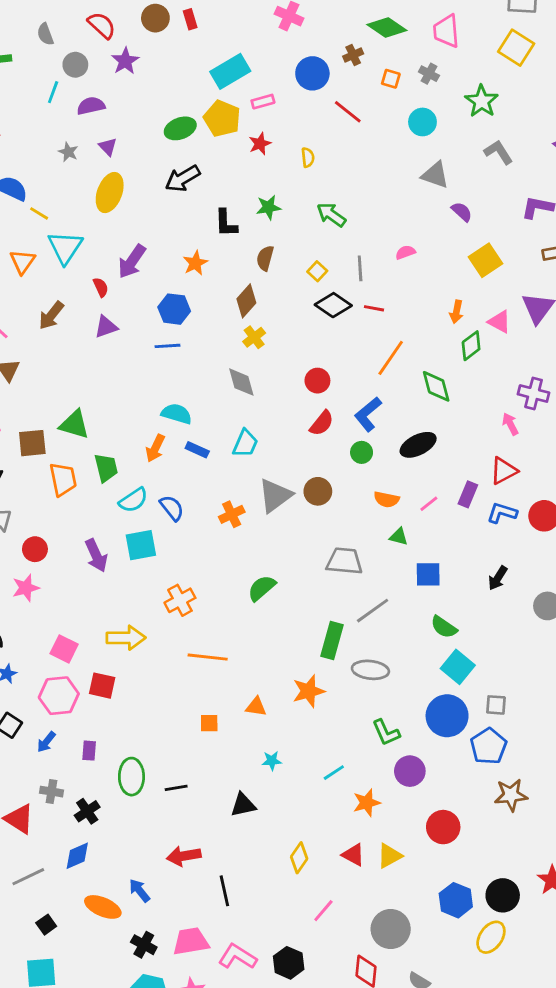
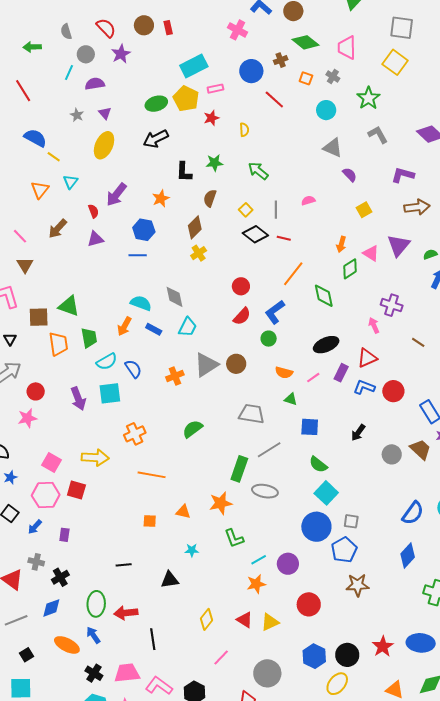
cyan triangle: (65, 247) -> (70, 182), size x0.6
yellow square: (486, 260) -> (364, 210), size x0.7
gray diamond: (241, 382) -> (174, 297), moved
black ellipse: (418, 445) -> (326, 345), moved
green L-shape: (386, 733) -> (234, 538), moved
cyan line: (334, 773) -> (259, 560), moved
green ellipse: (131, 777) -> (96, 604), moved

